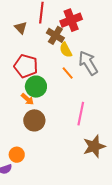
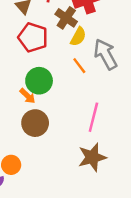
yellow semicircle: (66, 50) -> (78, 37), turned -126
red pentagon: (26, 66) -> (33, 37), moved
brown star: (94, 146) -> (92, 157), moved

